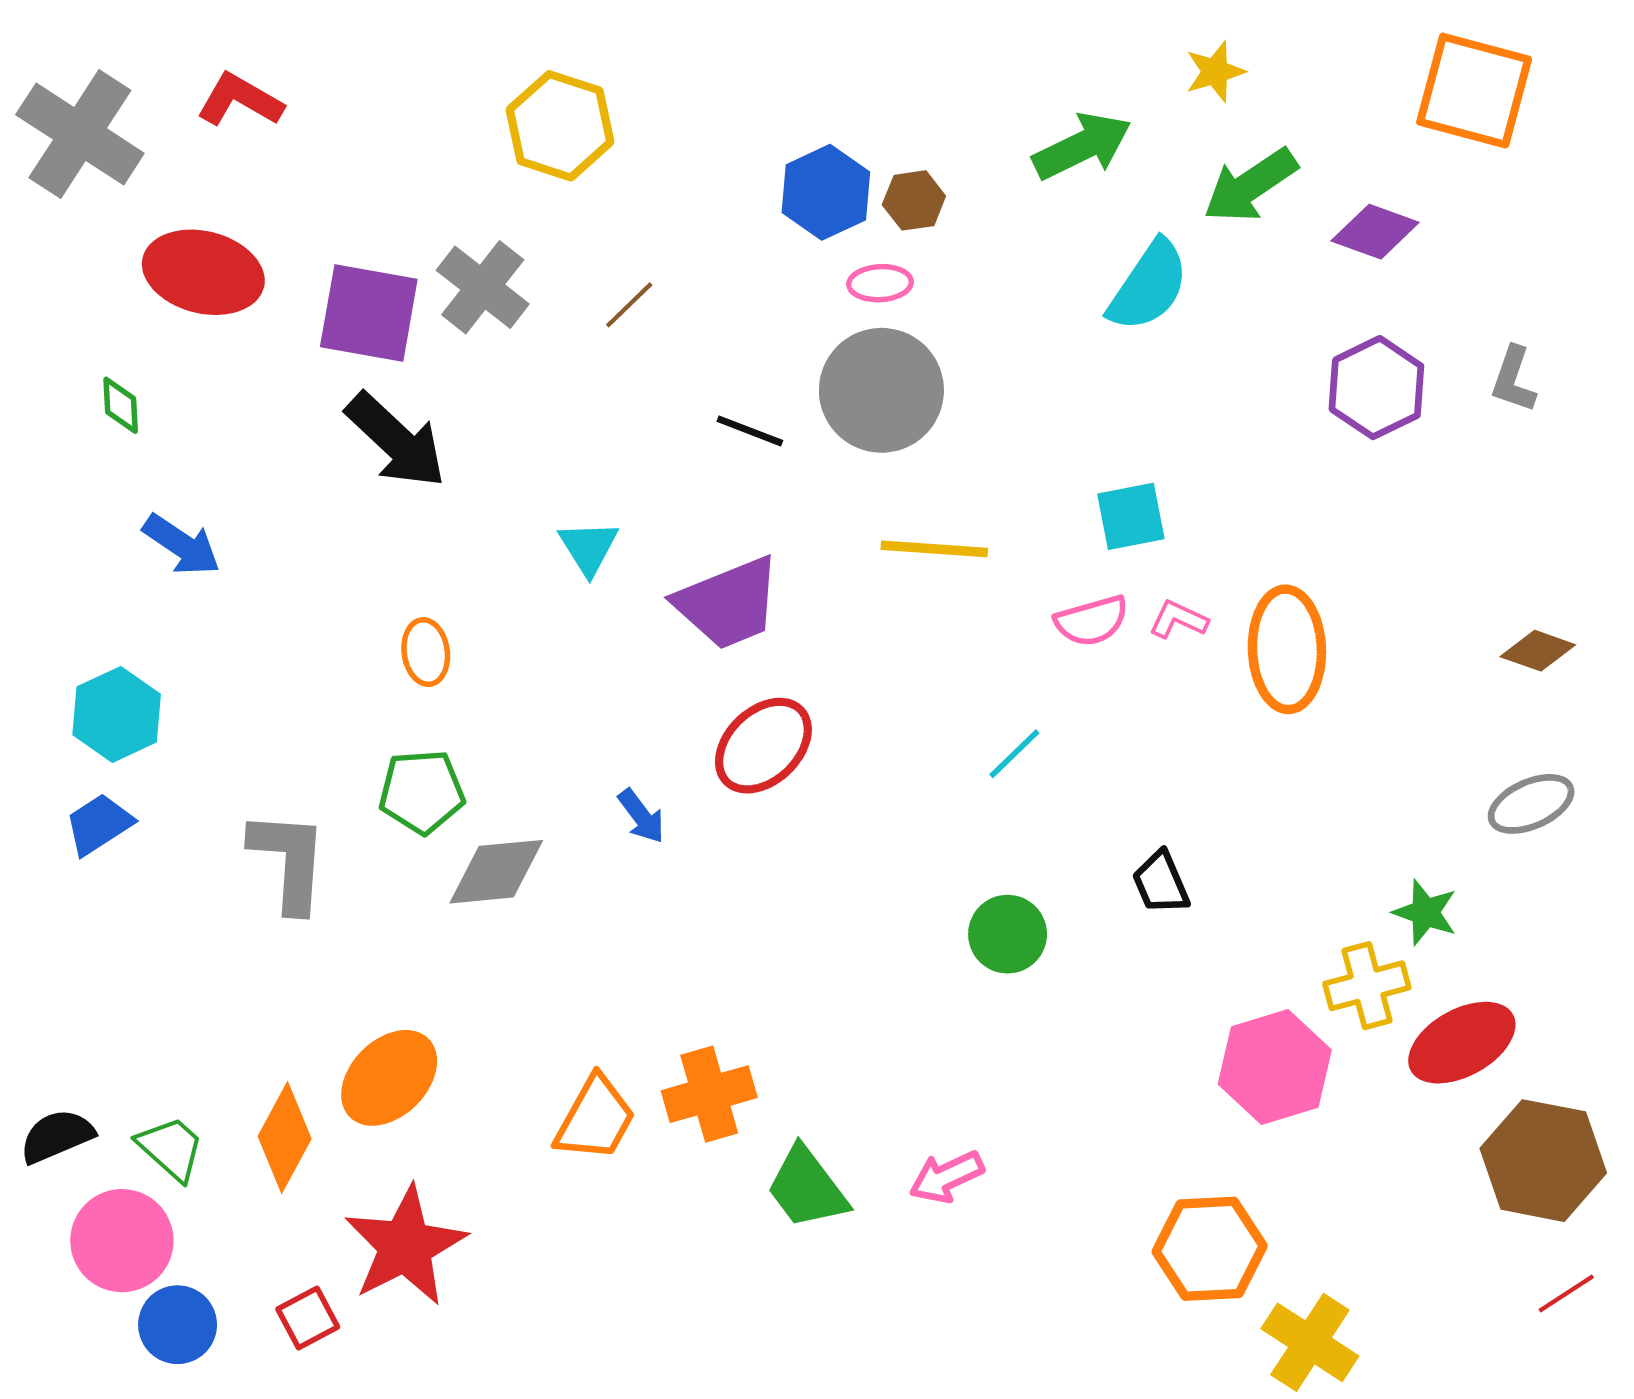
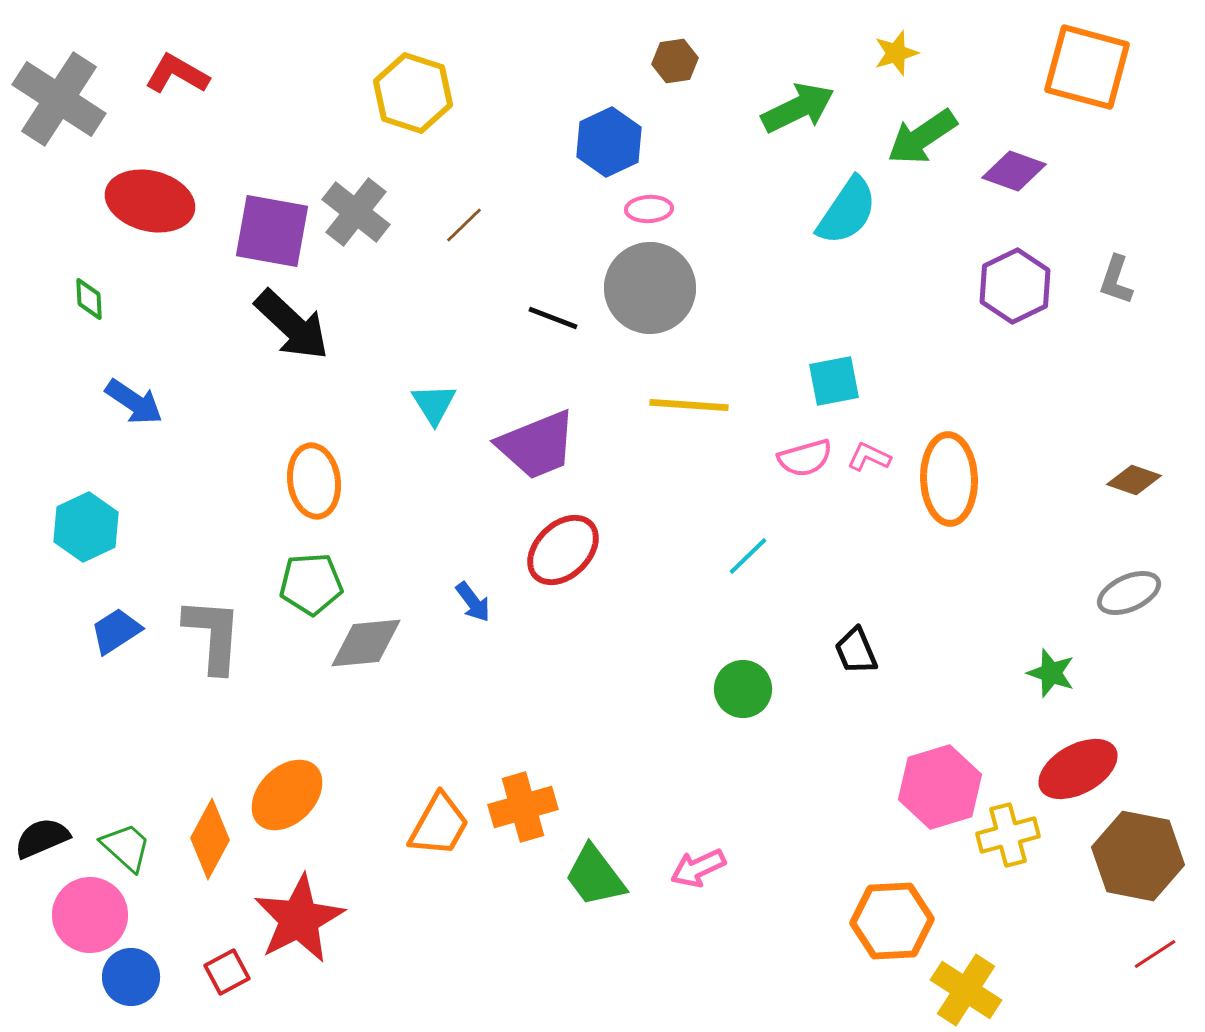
brown hexagon: (914, 200) -> (675, 61), moved
orange ellipse: (426, 652) -> (314, 481), size x1.5
blue trapezoid: (99, 824) -> (116, 631), moved
yellow cross: (1367, 986) -> (1008, 835), moved

